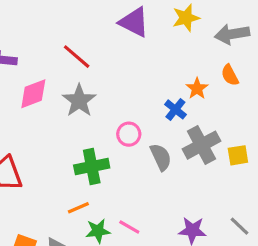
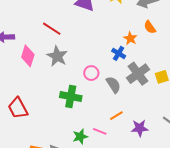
pink diamond: (33, 94) -> (28, 56), turned -45
green cross: (92, 166) -> (71, 97), turned 30
orange line: (78, 208) -> (116, 116), moved

